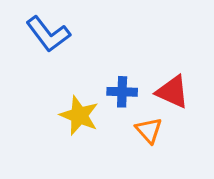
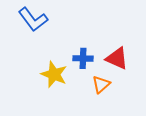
orange triangle: (149, 130) -> (101, 84), turned 30

